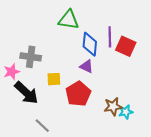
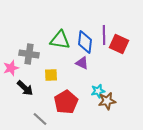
green triangle: (69, 20) -> (60, 40), moved
black arrow: (26, 93) -> (25, 88), size x0.7
red pentagon: (78, 94) -> (66, 102), moved
cyan star: (126, 112) -> (98, 91), moved

